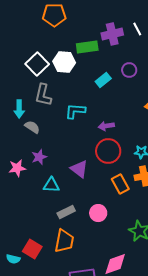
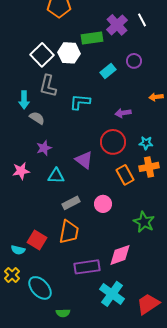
purple cross: (112, 34) -> (117, 25), turned -30
purple arrow: (106, 126) -> (123, 113), moved
pink star: (17, 168) -> (21, 171), moved

